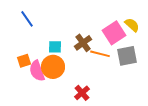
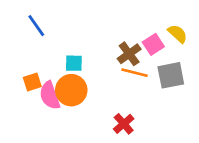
pink square: (114, 33) -> (153, 44), size x0.7
brown cross: (83, 43) -> (129, 54), moved
red cross: (82, 93) -> (124, 124), moved

